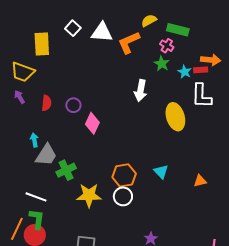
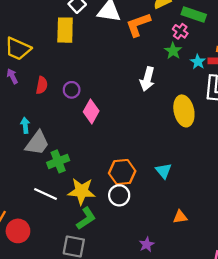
yellow rectangle: (42, 44) -> (65, 30), moved
orange triangle: (200, 181) -> (180, 217), moved
white line: (36, 197) -> (45, 194), moved
green L-shape: (37, 219) -> (86, 218), moved, turned 45

